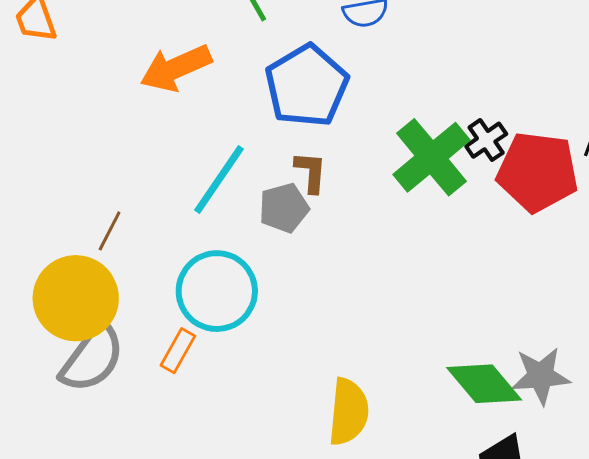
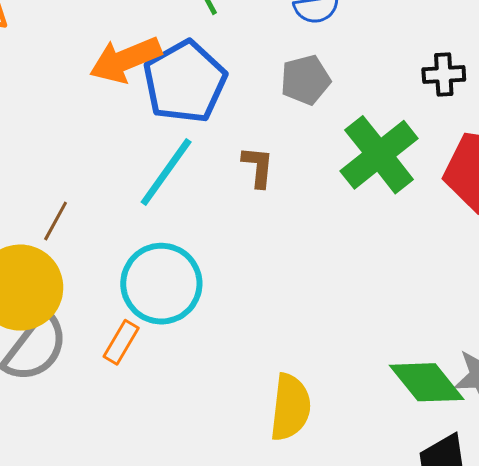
blue pentagon: (307, 86) -> (185, 82), moved
black cross: (486, 140) -> (444, 74), moved, turned 30
gray pentagon: (284, 208) -> (305, 80), moved

